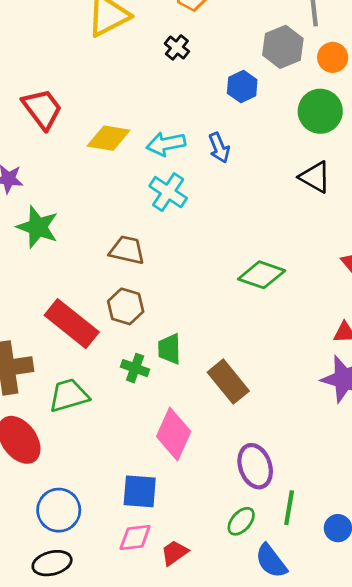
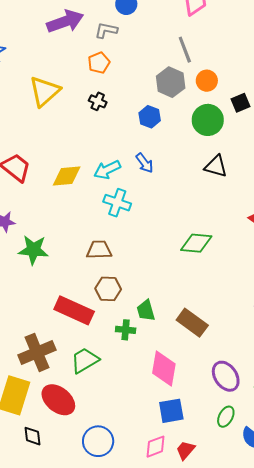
blue square: (140, 491) -> (171, 411), moved

